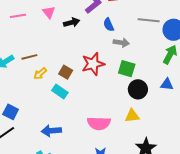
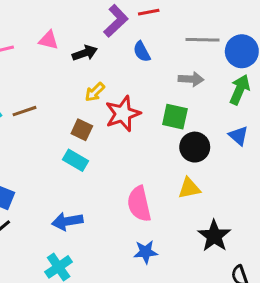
pink triangle: (49, 12) -> (49, 40), turned -32
gray arrow: (121, 43) -> (191, 79), moved
yellow arrow: (40, 74) -> (95, 92), moved
blue triangle: (167, 84) -> (238, 136), turned 40
pink semicircle: (99, 123) -> (139, 204), turned 80

